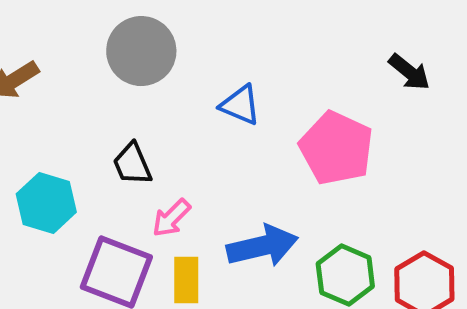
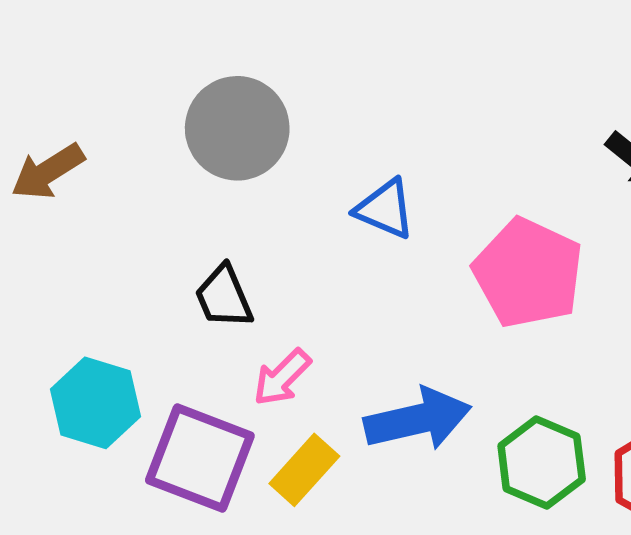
cyan hexagon: (46, 203) -> (95, 403), moved
yellow rectangle: (186, 280) -> (304, 470), turned 42

